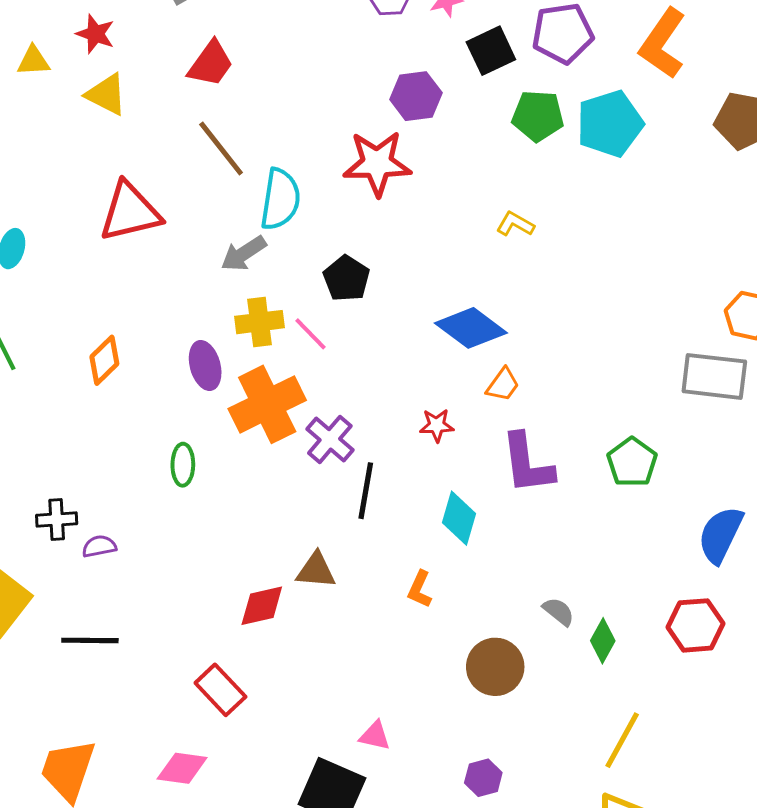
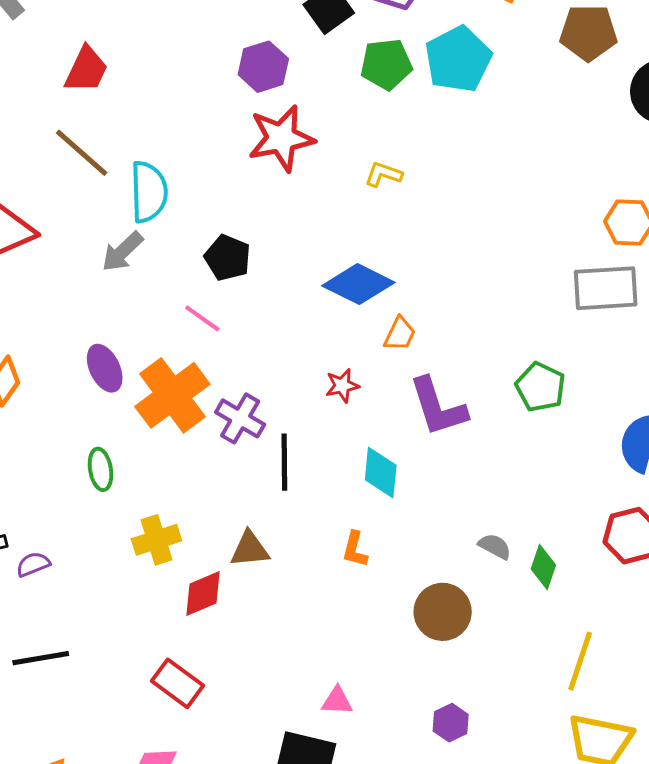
red trapezoid: (211, 64) -> (86, 70), moved
red star: (377, 163) -> (281, 138), moved
yellow cross: (259, 322) -> (156, 540), moved

